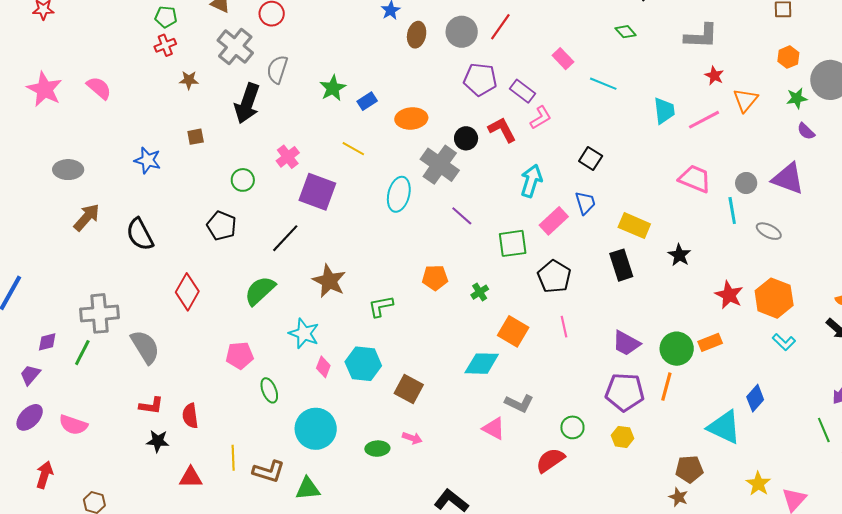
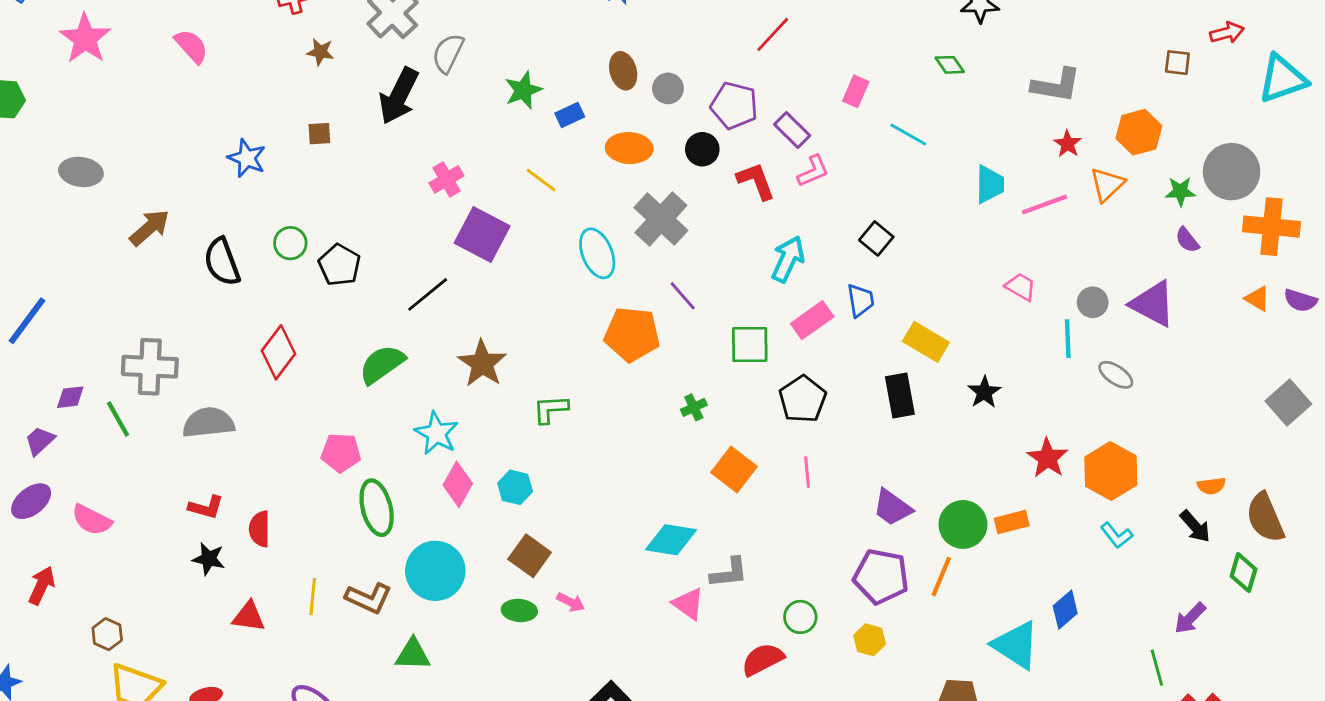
gray circle: (462, 32) -> (668, 88), moved, size x0.7
brown ellipse: (417, 35) -> (623, 71), moved, turned -35
orange hexagon: (788, 57) -> (1139, 132), moved, size x1.4
pink rectangle: (563, 59) -> (856, 91), turned 60
pink star: (45, 89) -> (85, 39), moved
black circle: (466, 138) -> (702, 149), moved
gray ellipse: (68, 170) -> (81, 172), moved
pink trapezoid: (695, 179) -> (1021, 287), size x0.7
green circle: (243, 180) -> (290, 243), moved
cyan ellipse: (399, 194) -> (597, 253), turned -44
orange pentagon: (435, 278) -> (632, 334), moved, size x1.5
gray semicircle: (145, 347) -> (208, 423), turned -72
green line: (82, 353) -> (118, 419), turned -64
cyan hexagon: (363, 364) -> (515, 487), size x0.7
cyan diamond: (482, 364) -> (671, 540), moved
pink diamond: (323, 367) -> (458, 484), size x1.4
brown square: (409, 389) -> (530, 556), moved
green ellipse: (269, 390) -> (377, 508), size x1.5
gray L-shape: (519, 403) -> (729, 573), turned -40
brown L-shape: (269, 471) -> (369, 598), moved

